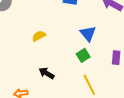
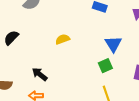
black arrow: (47, 73) -> (40, 74), moved

